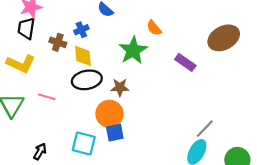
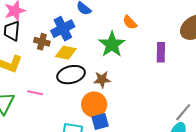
blue cross: (81, 30) -> (63, 29), size x1.6
yellow diamond: (83, 56) -> (66, 53), turned -70
purple rectangle: (185, 62) -> (161, 52), turned 60

